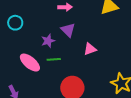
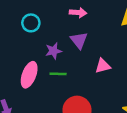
cyan circle: (15, 23) -> (31, 23), moved
pink ellipse: (30, 63) -> (29, 75), turned 65

